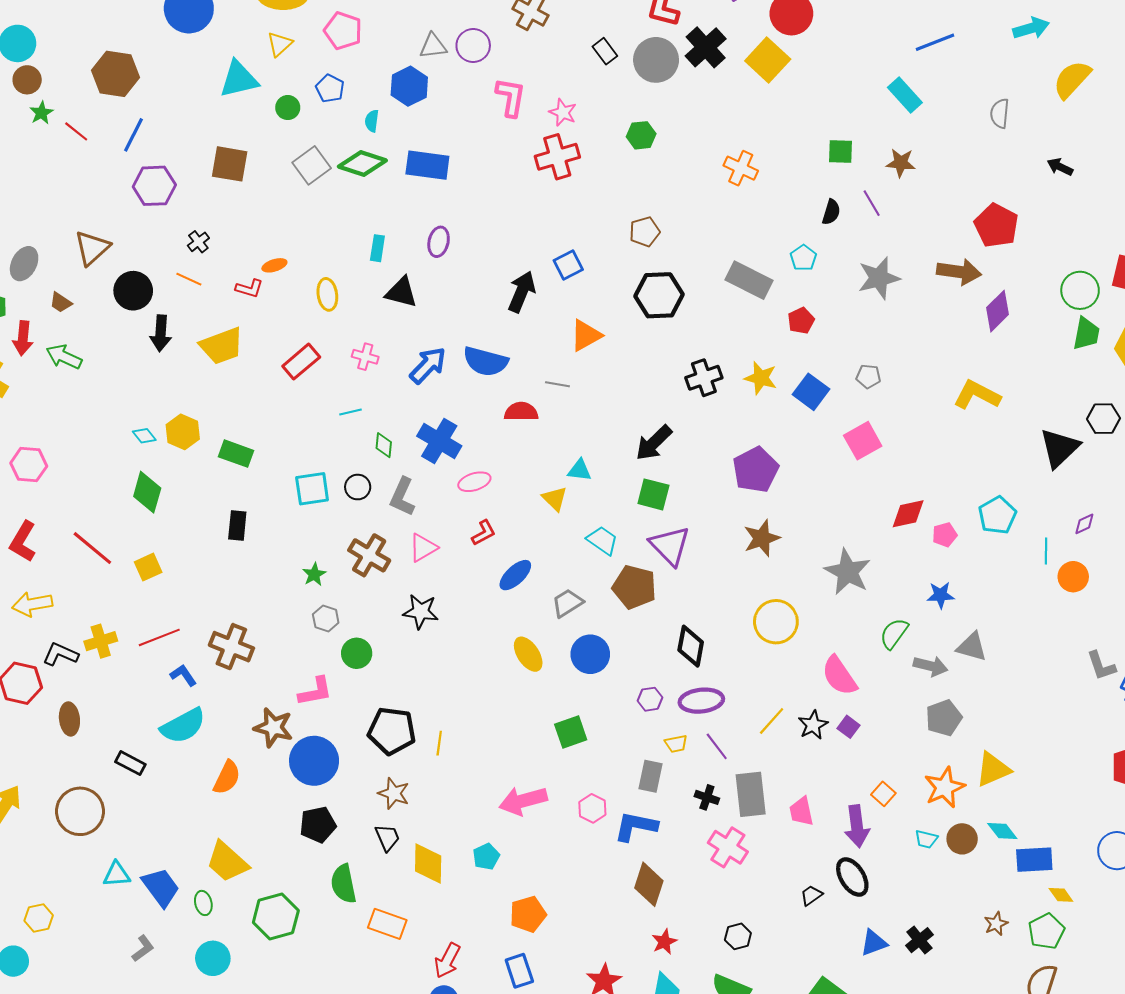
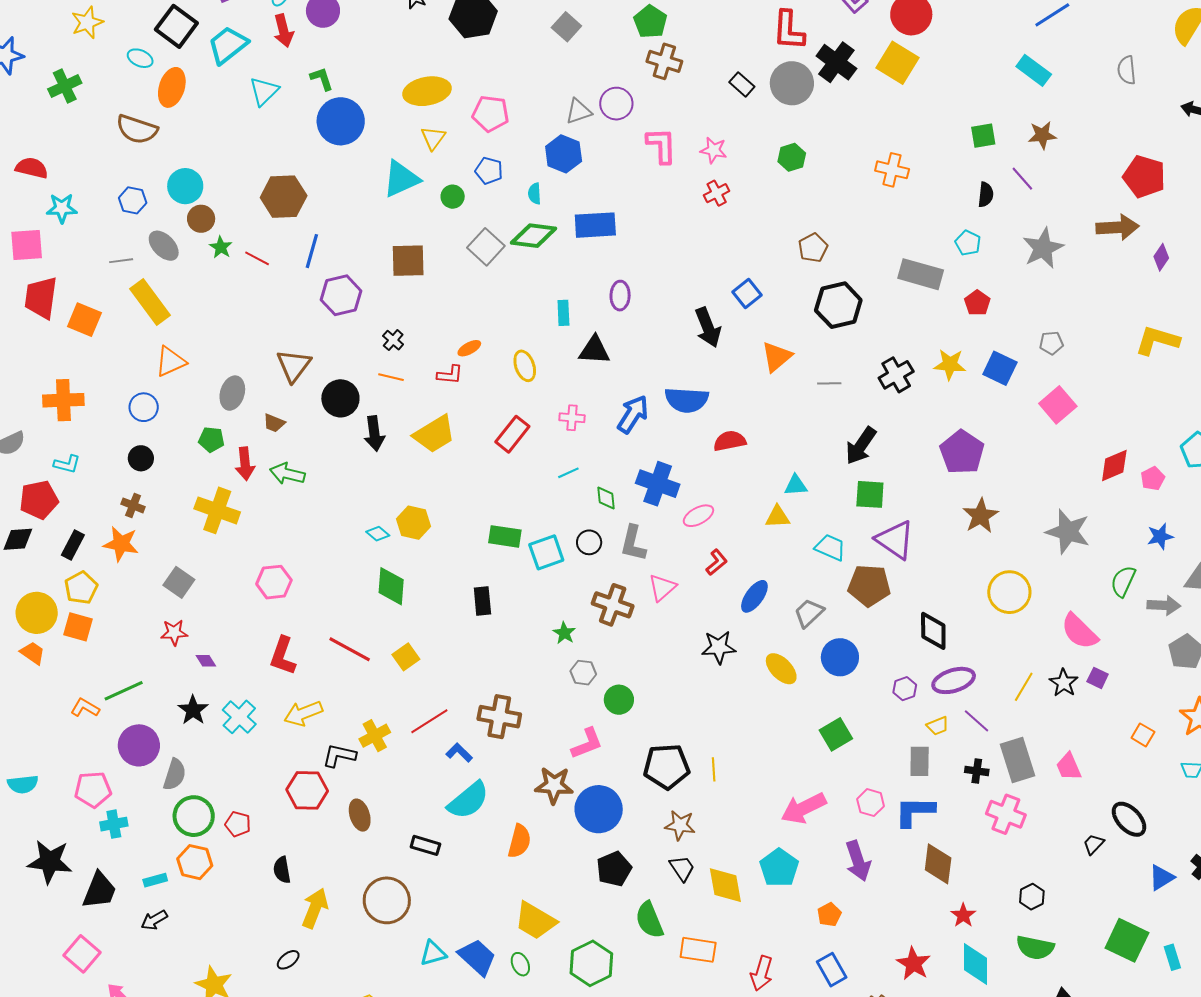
red cross: (557, 157) -> (717, 193), size x0.6
black arrow: (522, 292) -> (708, 327), turned 147
purple diamond: (998, 311) -> (1161, 257), size x0.7
gray line: (557, 384) -> (829, 383), moved
green rectangle: (236, 454) -> (505, 536), moved
yellow triangle: (555, 499) -> (777, 517), turned -36
black star: (421, 612) -> (719, 647), moved
purple arrow: (857, 826) -> (858, 861), moved
cyan pentagon: (486, 857) -> (779, 868), size x1.5
orange pentagon: (528, 914) -> (829, 915), size x0.7

